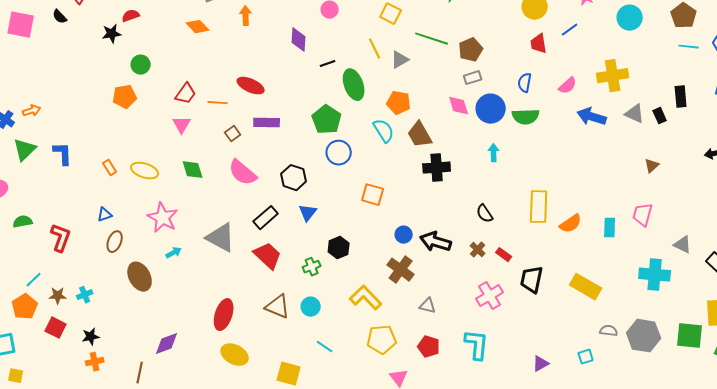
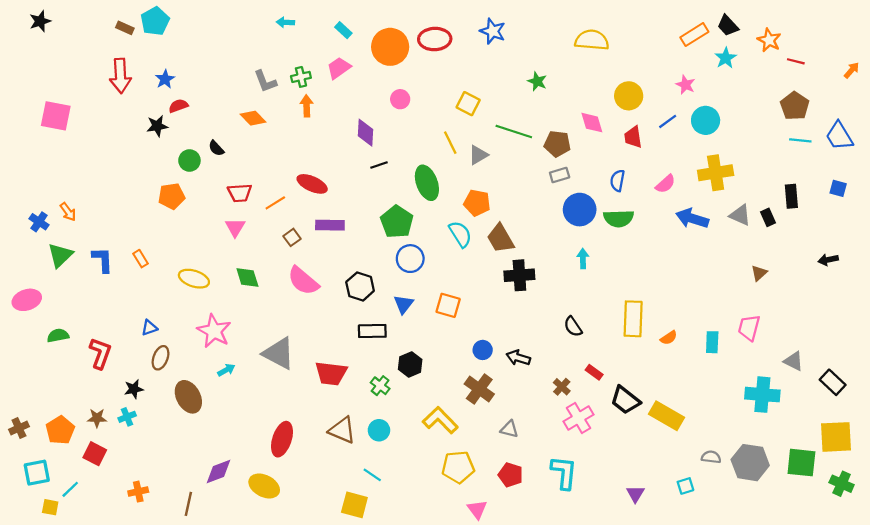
black semicircle: (60, 17) -> (216, 148), moved
cyan circle: (630, 18) -> (706, 120), moved
brown pentagon: (471, 50) -> (557, 144), turned 30
black line: (328, 64) -> (379, 165), moved
red trapezoid: (186, 94) -> (240, 193), turned 50
orange line: (218, 103) -> (275, 203), turned -36
pink diamond: (459, 106) -> (592, 123), moved
orange arrow: (32, 111) -> (68, 212), turned 72
orange rectangle: (110, 168) -> (140, 259), moved
blue triangle: (308, 213) -> (403, 304), moved
black rectangle: (266, 218) -> (372, 331), moved, turned 40
orange semicircle: (571, 224) -> (669, 338), size x0.7
black arrow: (436, 242) -> (518, 358), size x0.7
brown cross: (478, 250) -> (562, 387), moved
red trapezoid: (268, 256) -> (331, 373), turned 144
green cross: (312, 267) -> (380, 386), turned -30
cyan line: (34, 280) -> (70, 489), moved
black trapezoid: (532, 280) -> (625, 400), turned -64
yellow rectangle: (586, 287) -> (667, 416), moved
black star: (91, 337) -> (134, 389), moved
cyan line: (325, 347) -> (372, 475), moved
yellow ellipse: (235, 355) -> (264, 486), moved
purple triangle: (541, 364) -> (635, 494), turned -30

